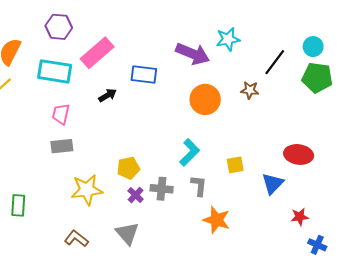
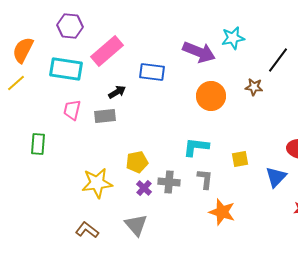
gray rectangle: (62, 146) -> (105, 116), moved
cyan L-shape: (190, 152) -> (196, 147), turned -128
green rectangle: (18, 205) -> (38, 144), moved

